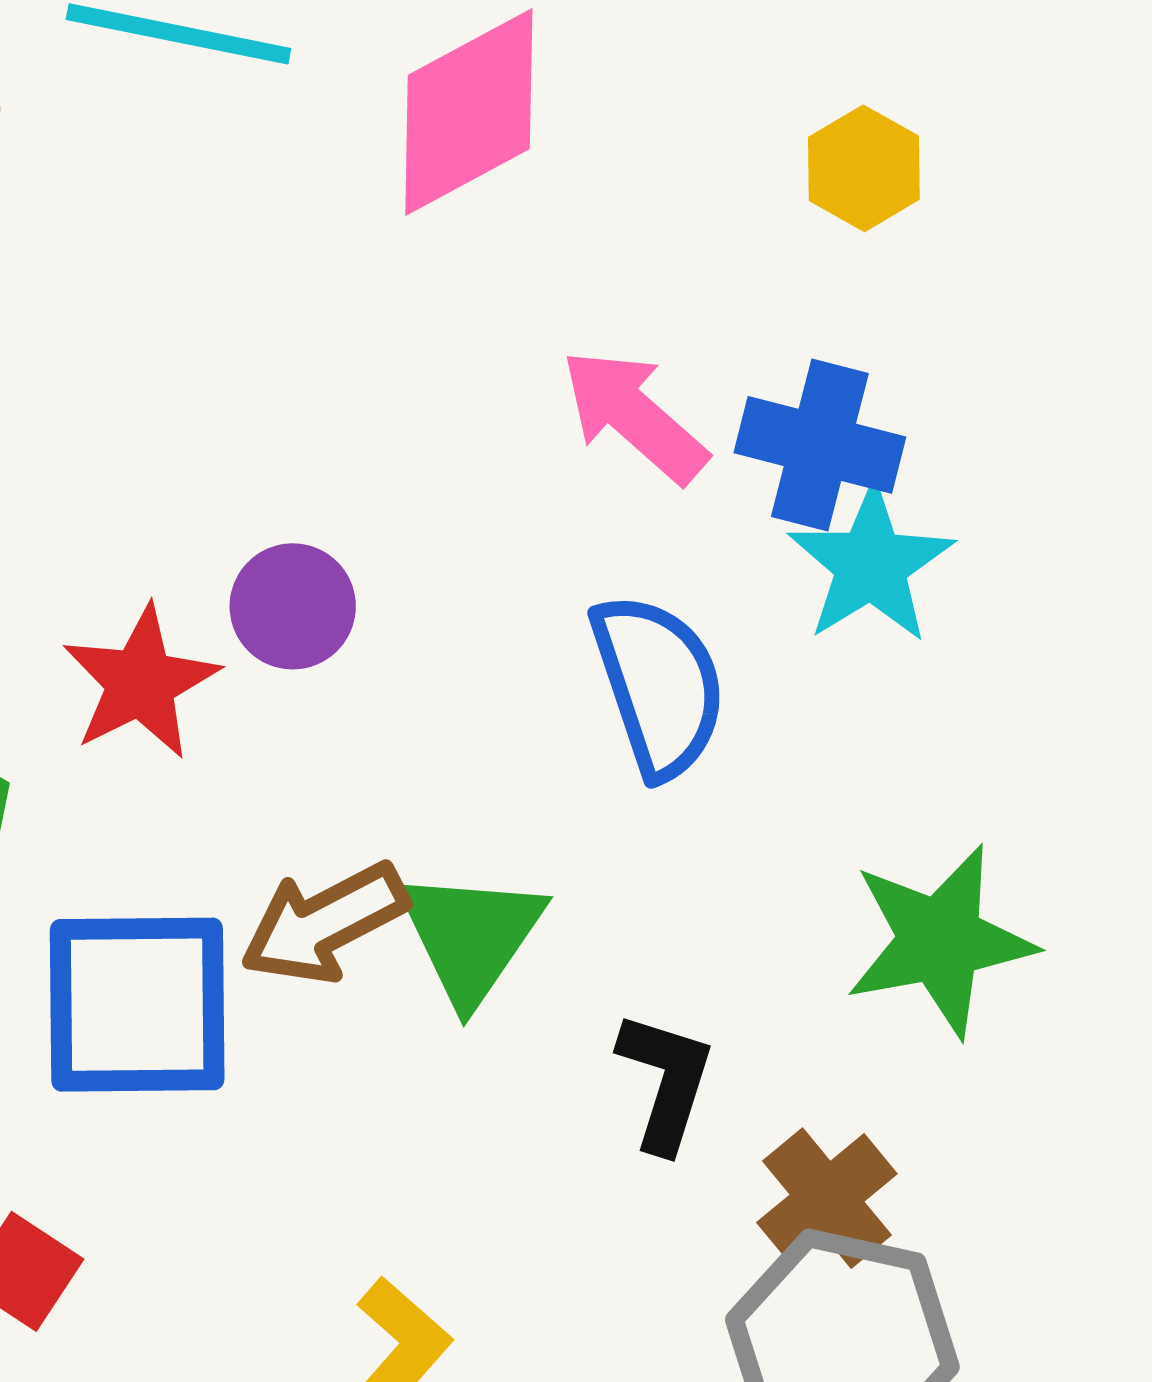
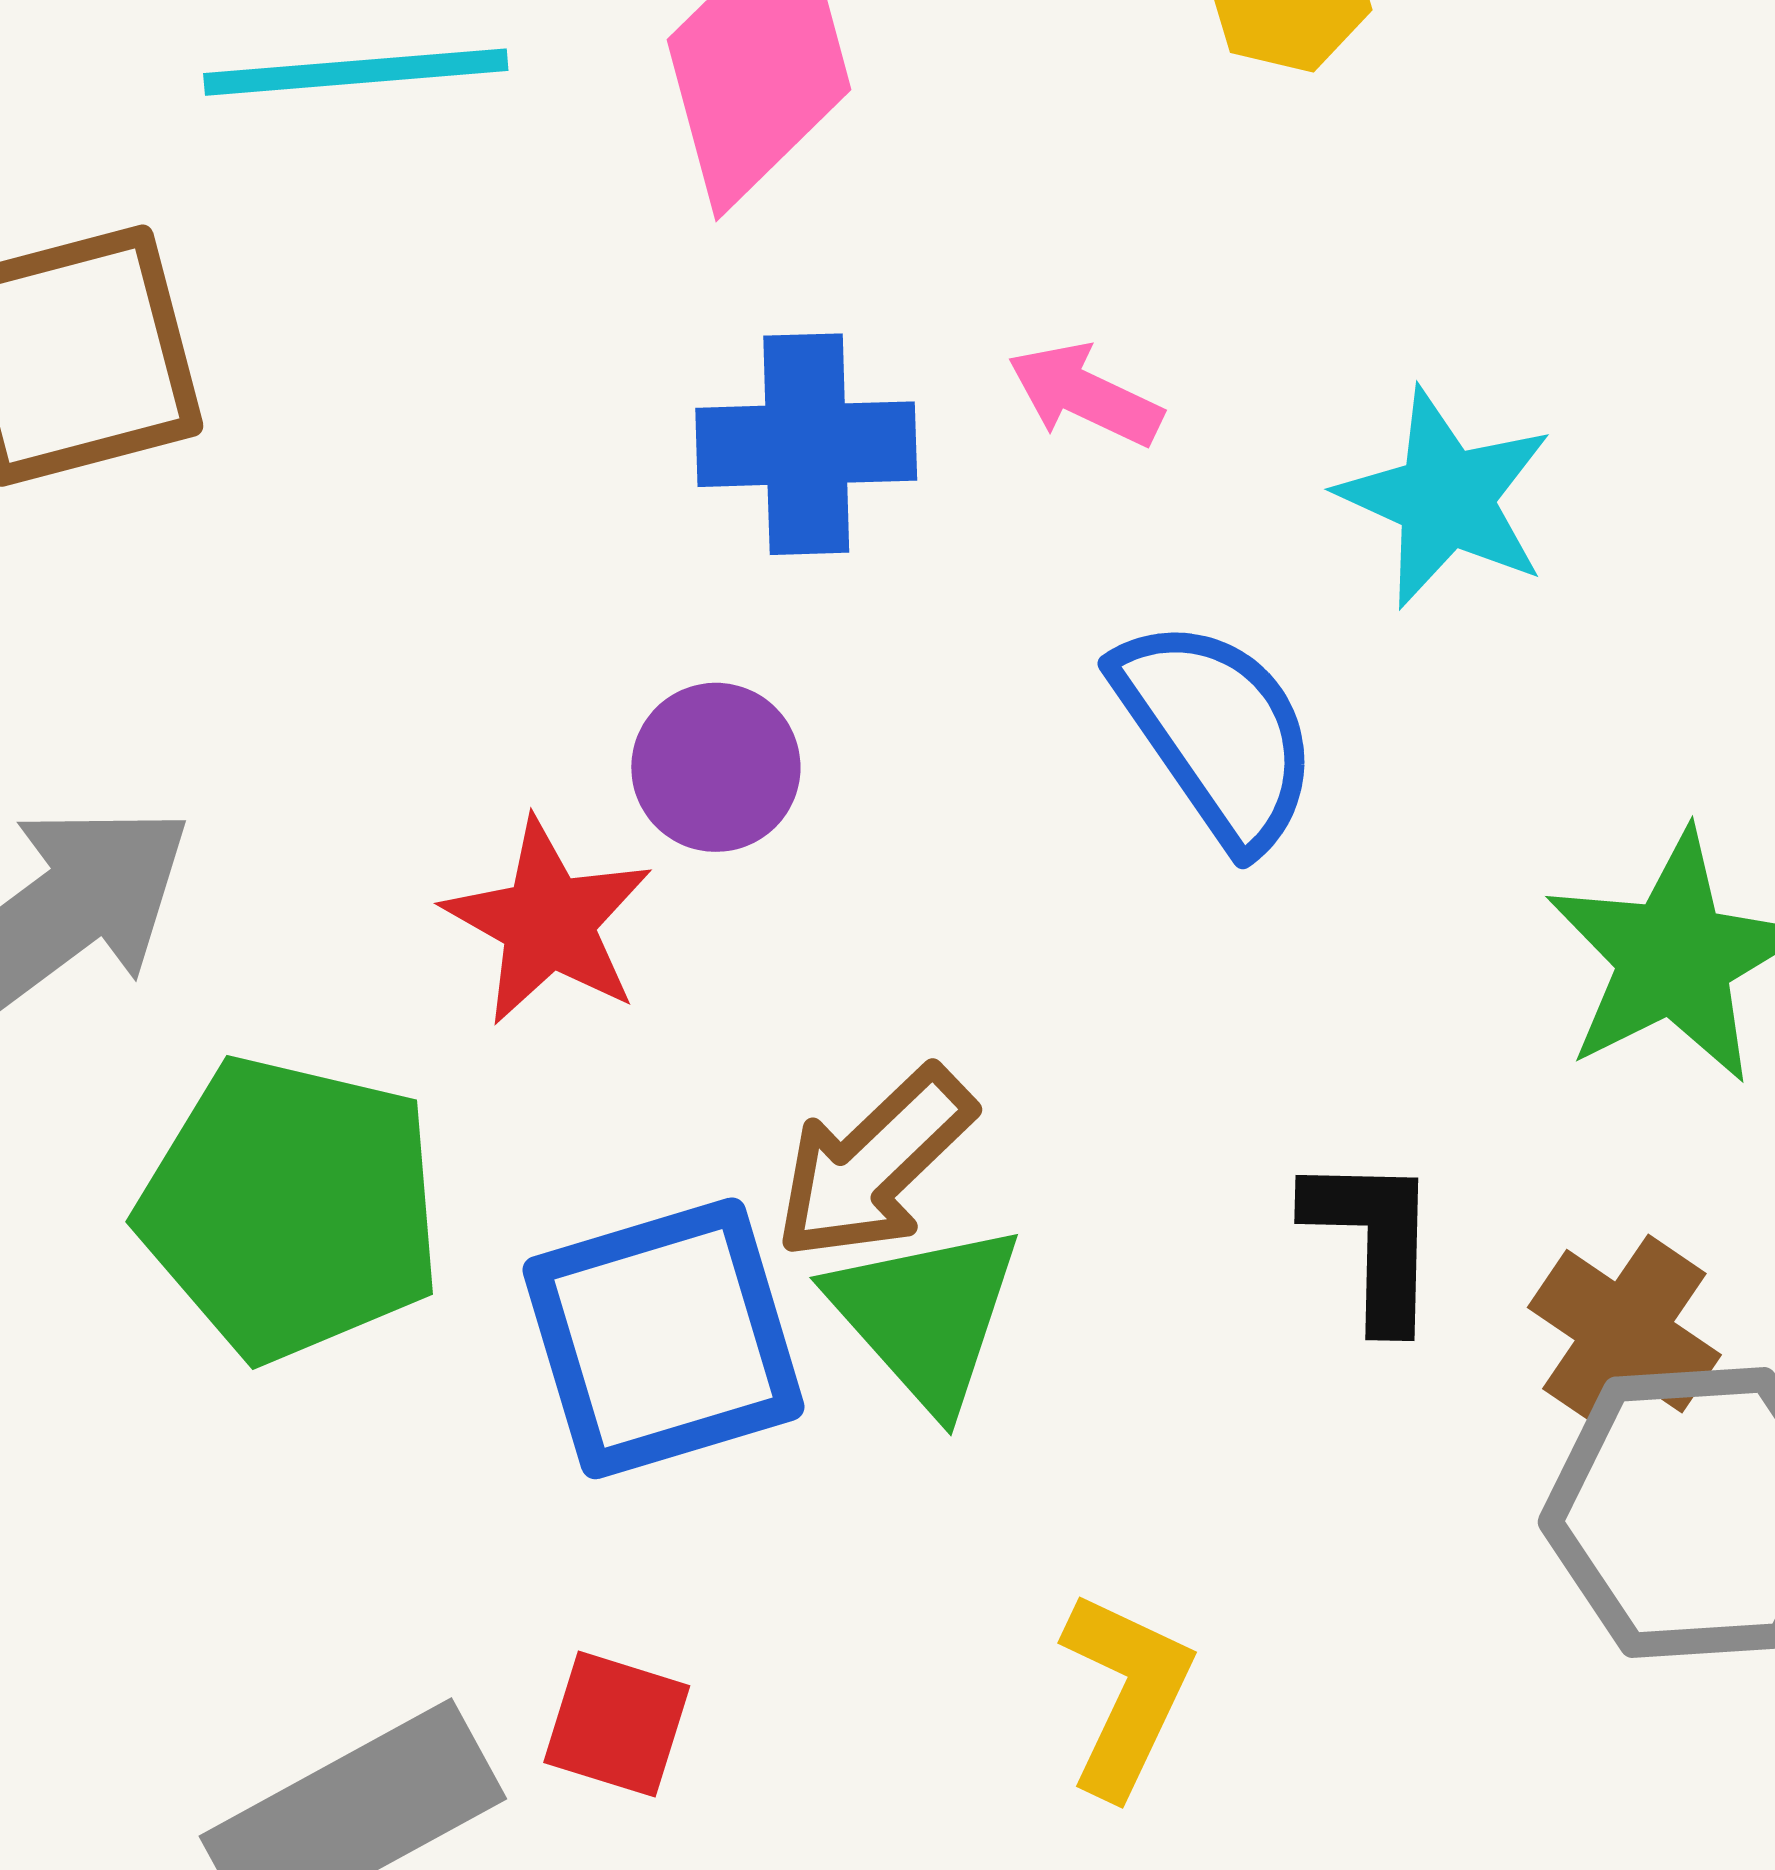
pink arrow: (634, 416) -> (1085, 395), size x0.7
blue cross: (820, 445) -> (806, 444), moved
green triangle: (471, 936) -> (926, 1316), moved

